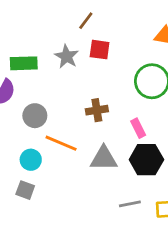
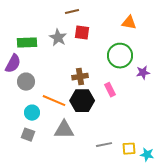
brown line: (86, 21) -> (72, 12), turned 40
gray circle: (35, 116) -> (26, 82), moved
gray triangle: (104, 158) -> (64, 130), moved
black hexagon: (146, 160) -> (82, 101), moved

